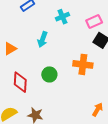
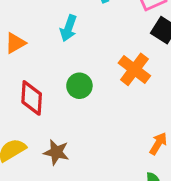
orange cross: (83, 64) -> (134, 69), turned 30

